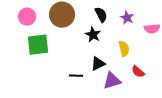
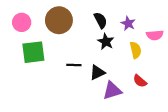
black star: (93, 35) -> (106, 42), moved
yellow semicircle: (124, 49) -> (136, 50), moved
black line: (76, 76) -> (74, 65), moved

